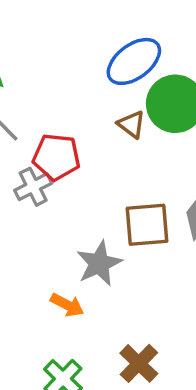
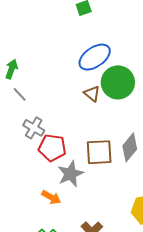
red pentagon: (56, 157) -> (52, 148), moved
gray cross: (33, 187) -> (34, 128), turned -35

